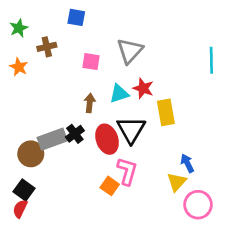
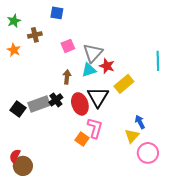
gray triangle: (130, 51) -> (93, 53), moved
cyan line: (211, 60) -> (158, 61), moved
pink square: (91, 62) -> (68, 46), turned -32
yellow rectangle: (166, 112) -> (124, 84), turned 60
brown circle: (31, 154) -> (23, 166), moved
black square: (24, 190) -> (18, 109), moved

